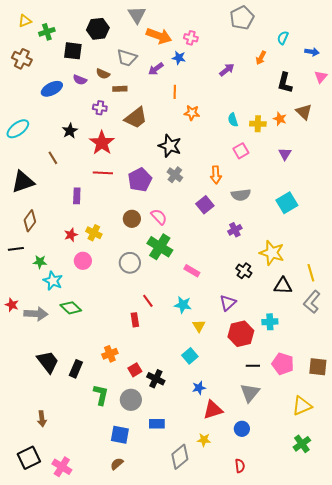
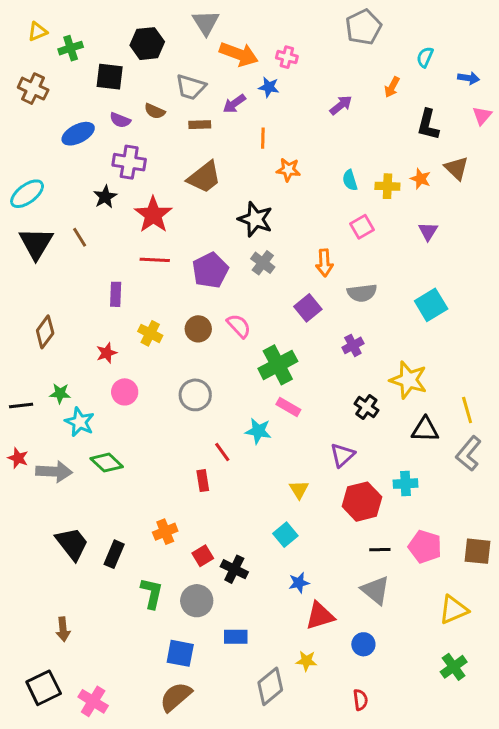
brown rectangle: (120, 89) -> (200, 125), moved
purple cross: (100, 108) -> (129, 162), moved, size x1.5
black triangle: (23, 182) -> (36, 243), moved, turned -40
yellow cross: (94, 233) -> (150, 333), moved
green cross: (160, 247) -> (278, 365), moved, turned 30
black line: (16, 249) -> (21, 405), moved
cyan star: (183, 305) -> (258, 431), moved
gray triangle: (250, 393) -> (375, 590), turned -30
brown semicircle: (117, 464) -> (176, 697), size x1.6

